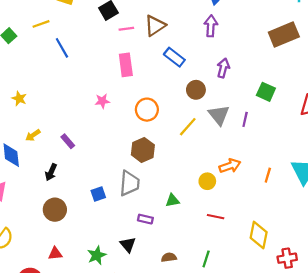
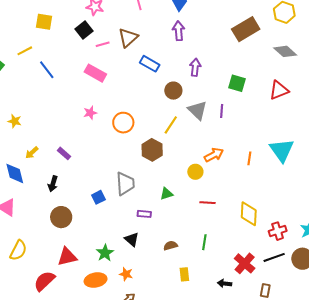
pink rectangle: (126, 65) -> (95, 73), moved, turned -45
orange circle: (147, 110) -> (123, 123), moved
brown hexagon: (143, 150) -> (152, 150), moved
red triangle: (55, 253) -> (67, 257), size x1.5

